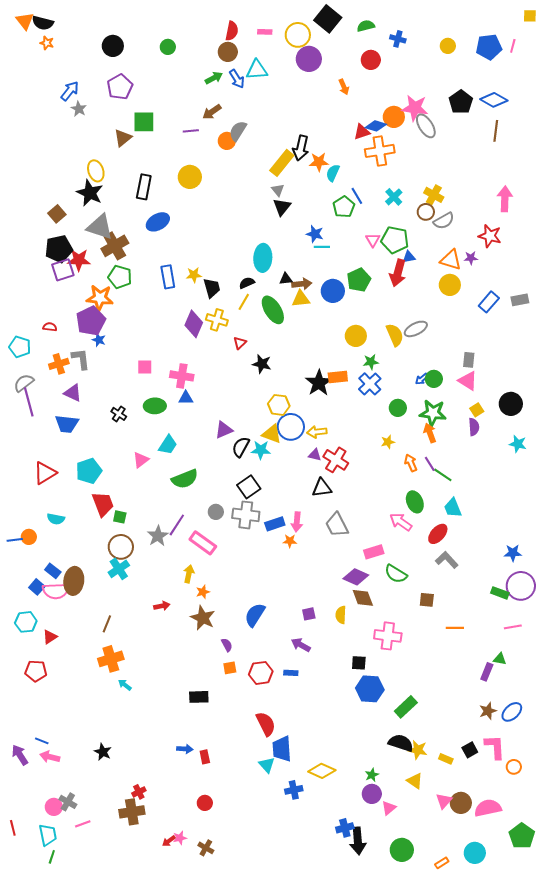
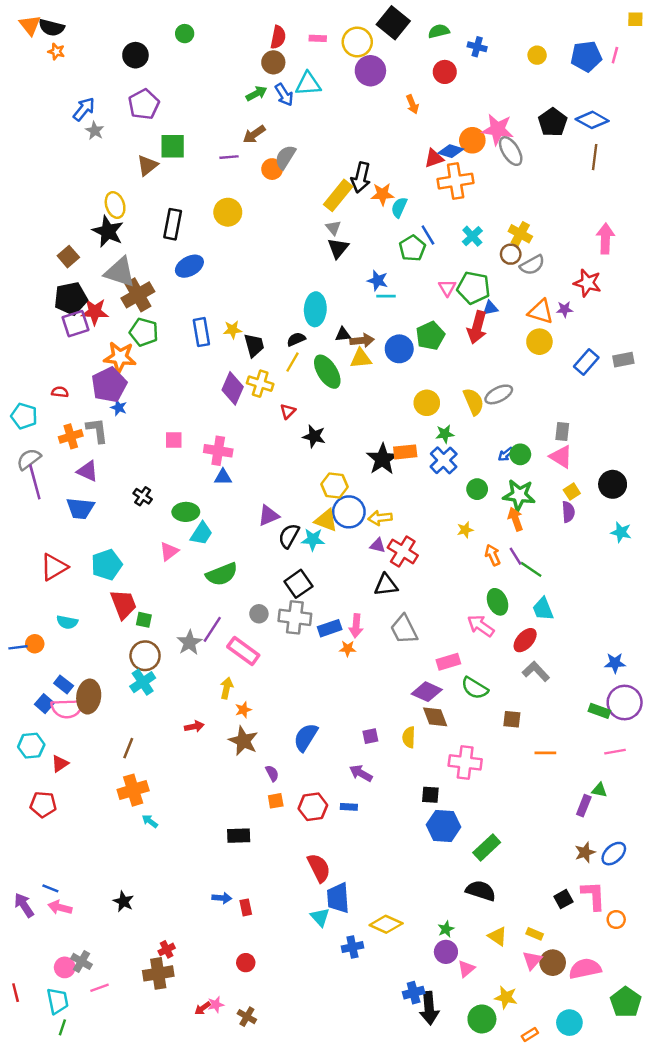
green circle: (168, 47) -> (185, 34), moved
green ellipse: (155, 406) -> (186, 512), moved
yellow star: (418, 750) -> (506, 997), moved
yellow rectangle: (446, 759) -> (535, 934), moved

